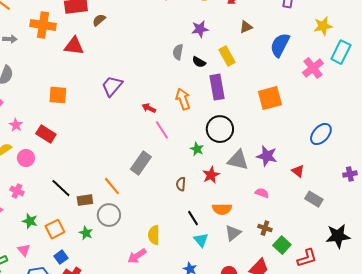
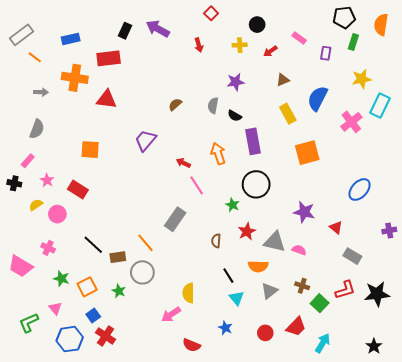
brown semicircle: (99, 20) -> (175, 104), moved
yellow rectangle: (227, 56) -> (288, 114), moved
gray triangle: (238, 160) -> (275, 242), moved
red L-shape: (307, 258) -> (345, 290), moved

